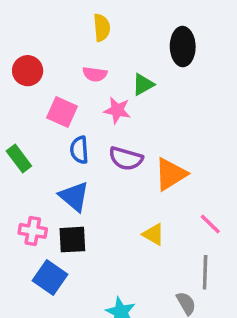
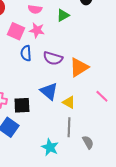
pink star: (117, 110) -> (37, 30), moved
blue triangle: (74, 196) -> (49, 91), moved
gray line: (205, 272) -> (69, 127), moved

